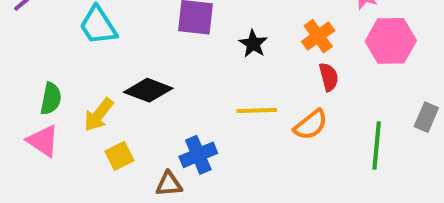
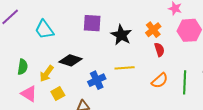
black star: (253, 44) -> (121, 35), size x1.5
orange semicircle: (311, 125) -> (160, 81), moved
pink triangle: (43, 141) -> (29, 94), moved
blue cross: (198, 155) -> (97, 80), moved

